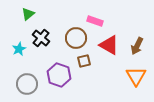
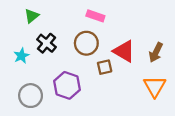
pink rectangle: (95, 21) -> (95, 16), moved
brown square: (84, 61) -> (105, 67), moved

